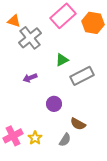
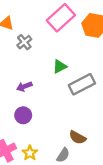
gray cross: (30, 38) -> (24, 42), size x0.6
purple circle: (54, 104) -> (23, 115), moved

